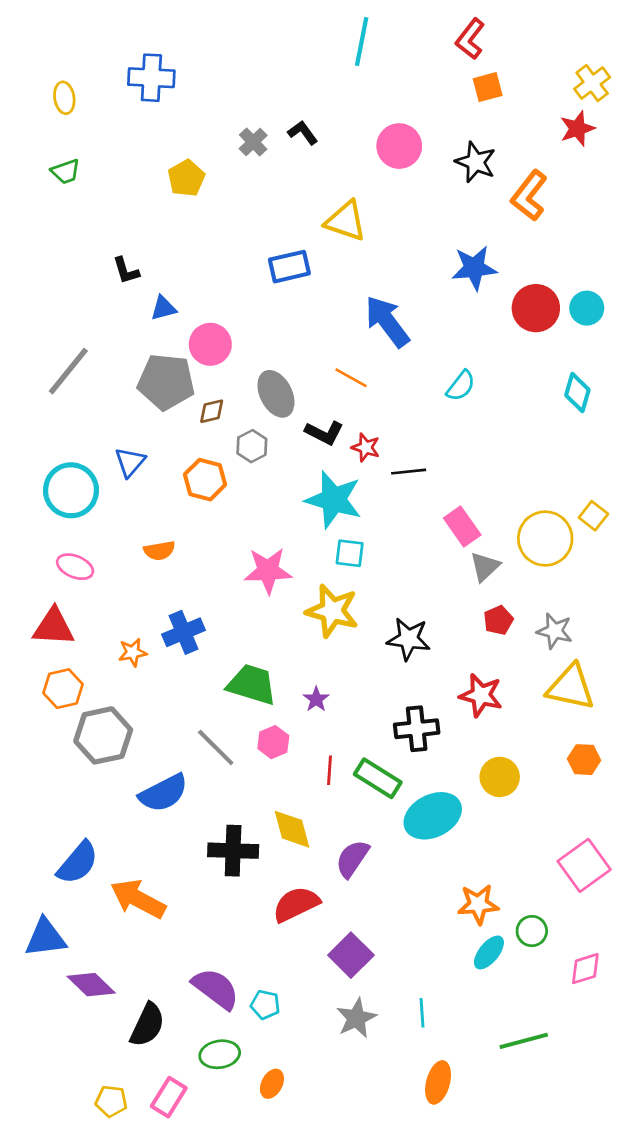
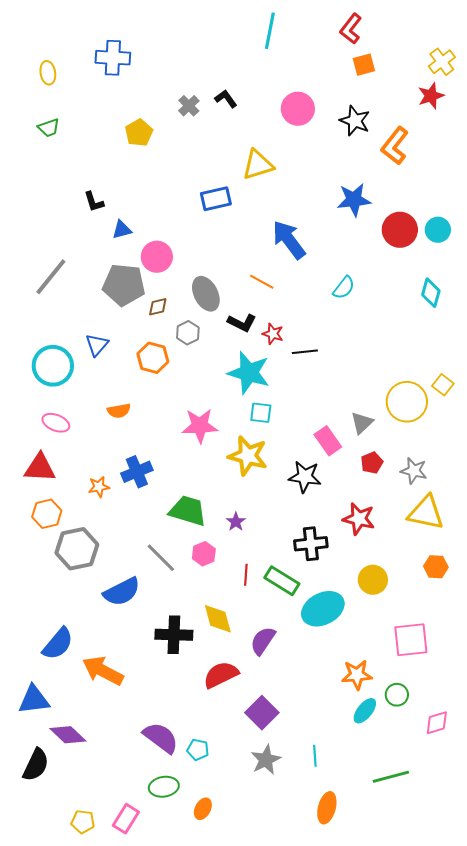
yellow triangle: (346, 221) -> (258, 165), turned -36
pink rectangle: (462, 526) -> (328, 441), moved
pink square: (584, 865) -> (411, 640), moved, turned 30
black semicircle: (147, 1025) -> (36, 765), moved

